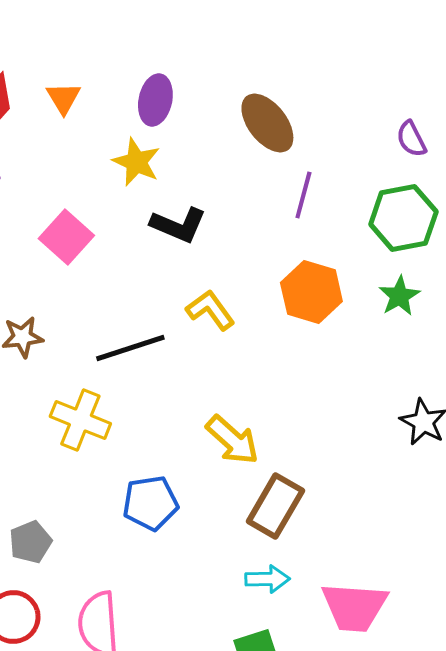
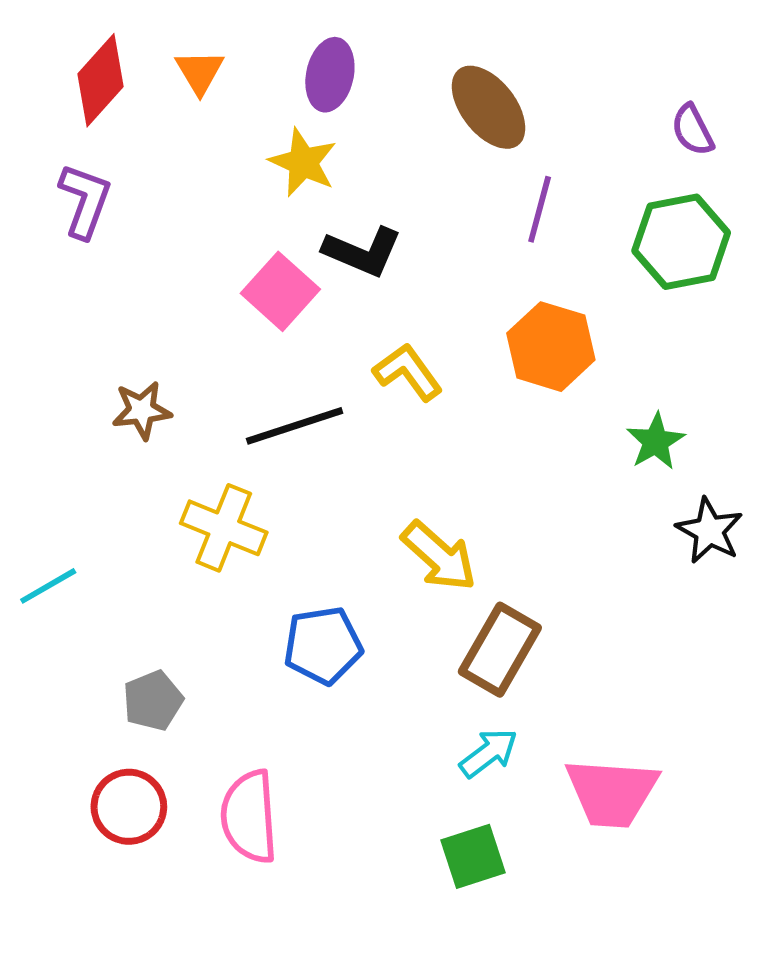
pink square: (66, 237) -> (280, 291), moved
green star: (399, 296) -> (656, 441), moved
cyan arrow: (267, 579) -> (489, 753), turned -36

